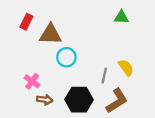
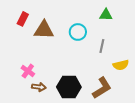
cyan circle: (66, 57) -> (78, 32), moved
yellow semicircle: (126, 68) -> (121, 65), moved, turned 112
gray line: (104, 76) -> (102, 46), moved

